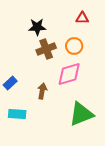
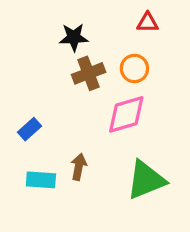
brown arrow: (42, 91) -> (79, 167), moved

